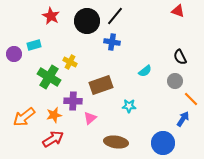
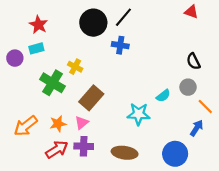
red star: (51, 16) -> (39, 25), moved
cyan semicircle: (145, 71) -> (163, 96), moved
brown rectangle: (101, 85) -> (91, 98), moved, turned -30
purple cross: (73, 101) -> (84, 146), moved
cyan star: (129, 106) -> (139, 114), size x1.5
pink triangle: (90, 118) -> (82, 123), moved

